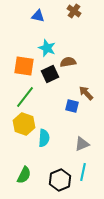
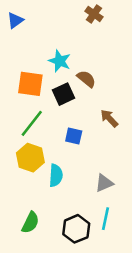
blue triangle: (38, 16) -> (15, 20), moved, turned -48
brown semicircle: (68, 62) -> (86, 79), turned 49
blue square: (72, 106) -> (74, 136), moved

